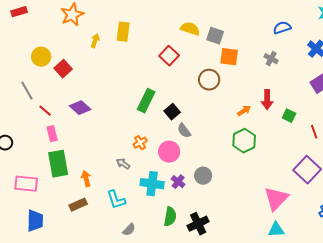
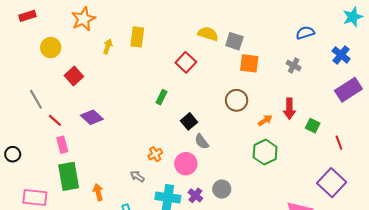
yellow circle: (41, 57) -> (51, 48), moved
brown circle: (209, 80) -> (237, 100), moved
green rectangle: (146, 101) -> (162, 97), moved, size x0.6

